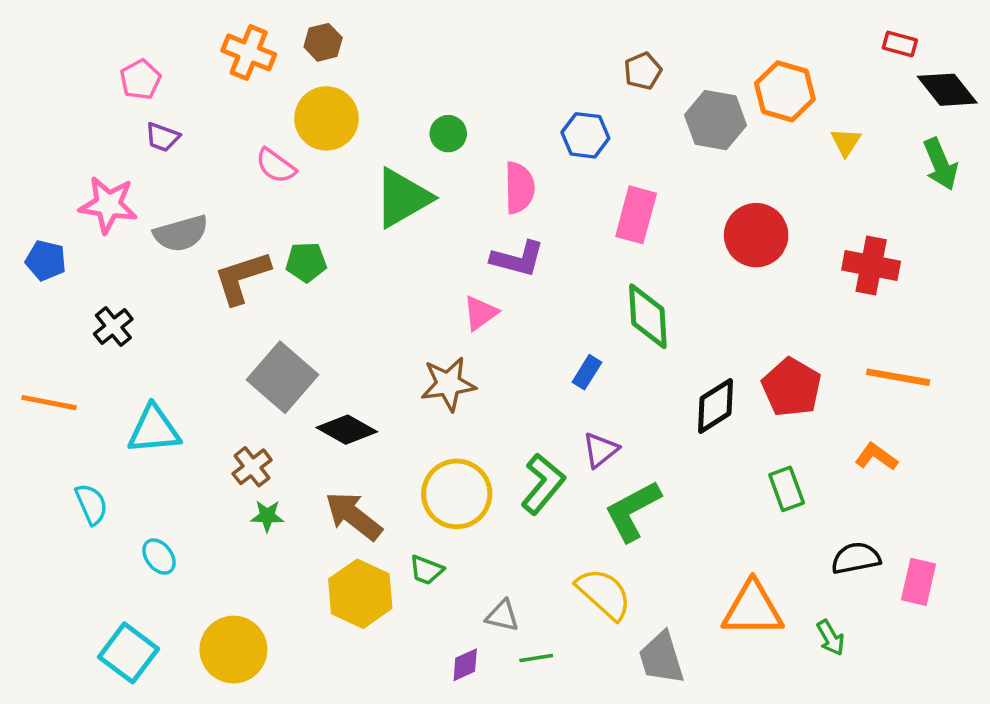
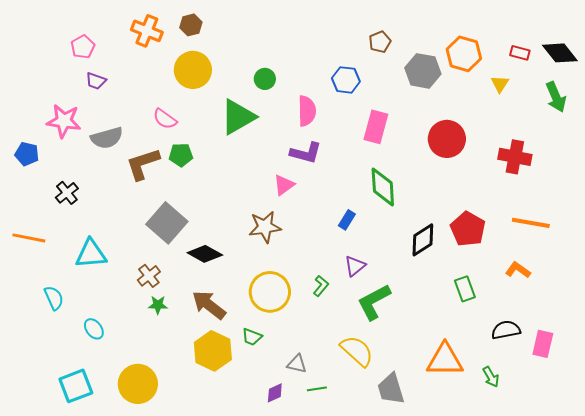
red rectangle: (900, 44) -> (520, 53), moved
pink semicircle: (276, 166) -> (165, 119), moved
green L-shape: (543, 484) -> (321, 286), size x0.6
cyan square: (129, 653) -> (76, 386), turned 32

